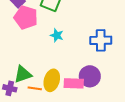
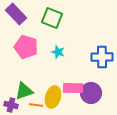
pink pentagon: (26, 17) -> (26, 47), moved
pink rectangle: (74, 83) -> (73, 88), moved

